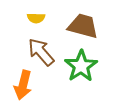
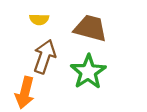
brown arrow: (41, 52) -> (45, 57), turned 60

